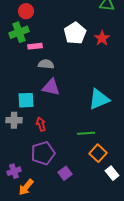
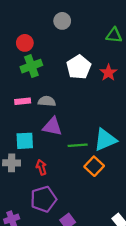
green cross: (19, 32) -> (31, 66), moved
pink rectangle: (35, 46) -> (23, 101), moved
green line: (86, 133) -> (78, 145), moved
orange square: (98, 153) -> (94, 166), moved

